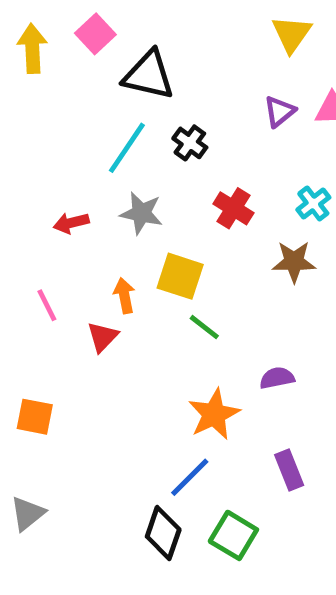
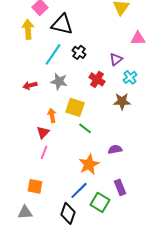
yellow arrow: (32, 48) -> (28, 29), moved
purple triangle: (279, 111) -> (116, 59), moved
pink line: (47, 305) -> (44, 152), moved, turned 48
orange square: (35, 417) -> (35, 186), moved
gray triangle: (27, 514) -> (25, 212), moved, turned 35
green square: (233, 535) -> (100, 202), moved

